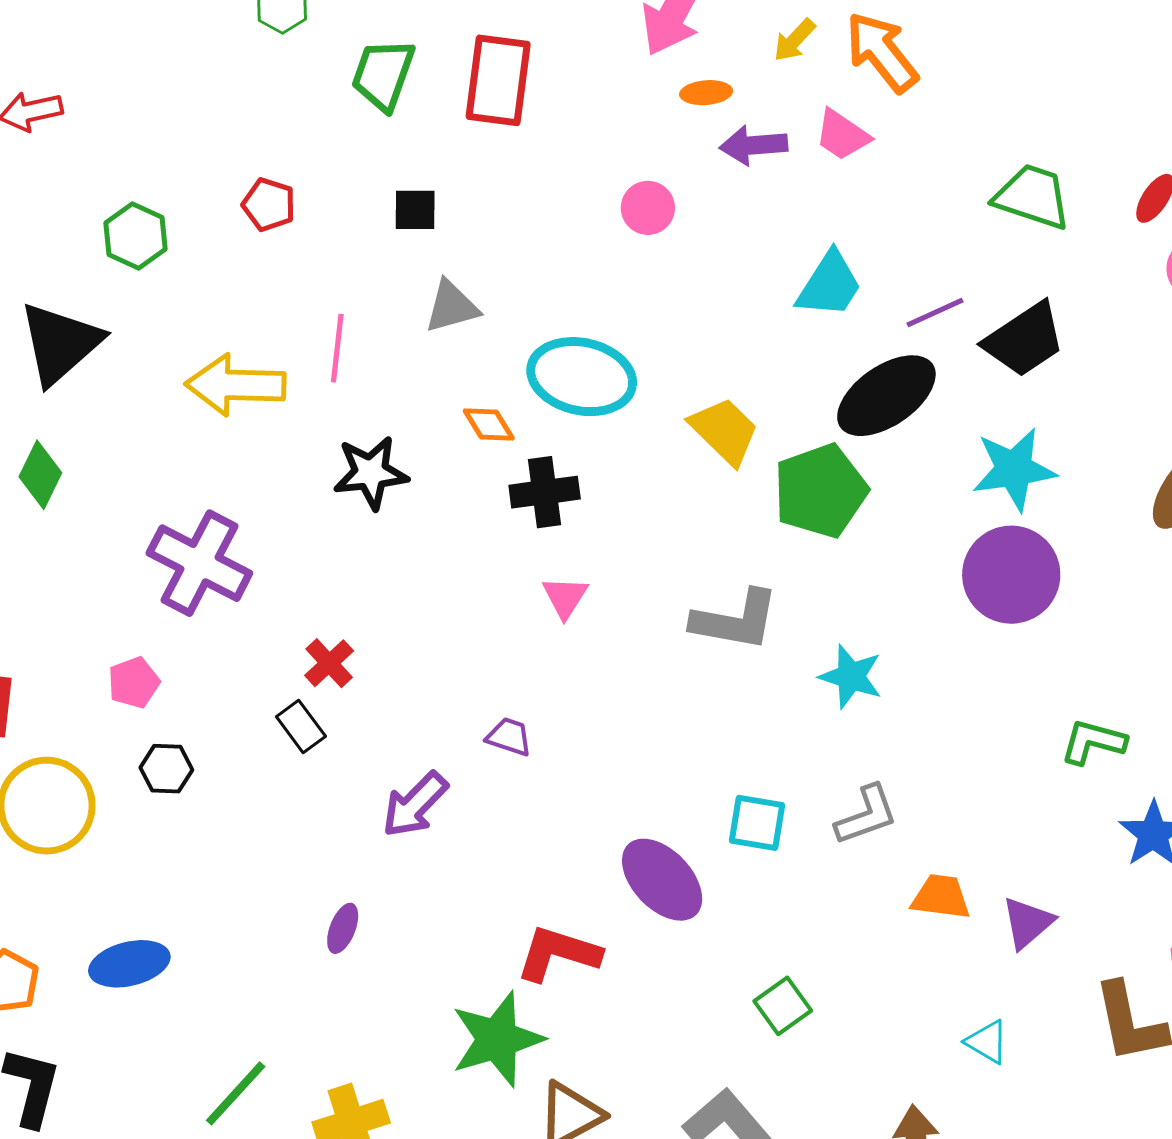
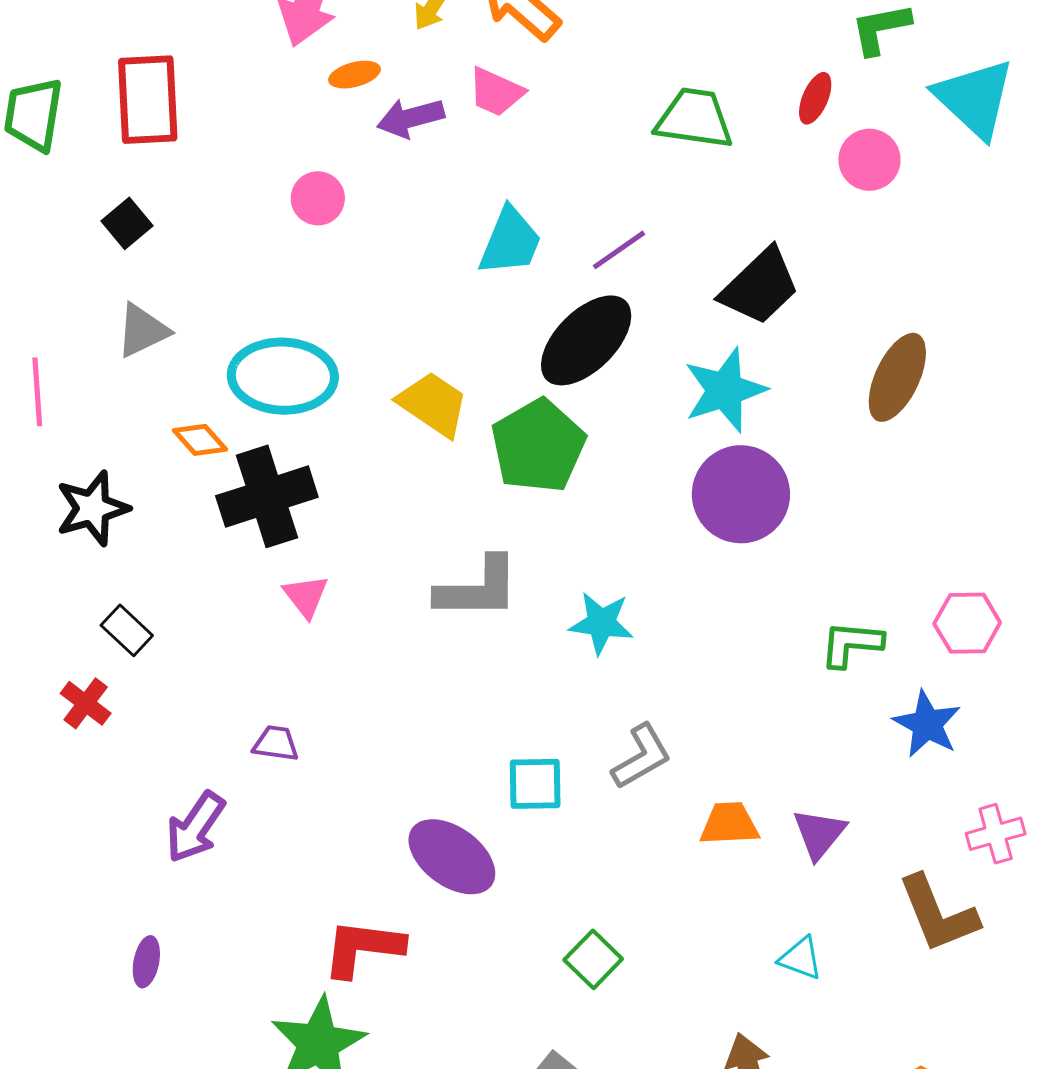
black square: (415, 210) -> (127, 223), moved, turned -30
black trapezoid: (1025, 340) -> (760, 286), moved
black cross: (545, 492) -> (267, 496), size x1.4
black rectangle: (301, 726) -> (127, 630), moved

